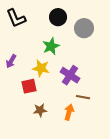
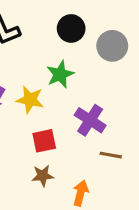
yellow star: (41, 68) -> (30, 100), moved
red square: (29, 86) -> (44, 141), moved
orange arrow: (69, 112) -> (81, 193), moved

